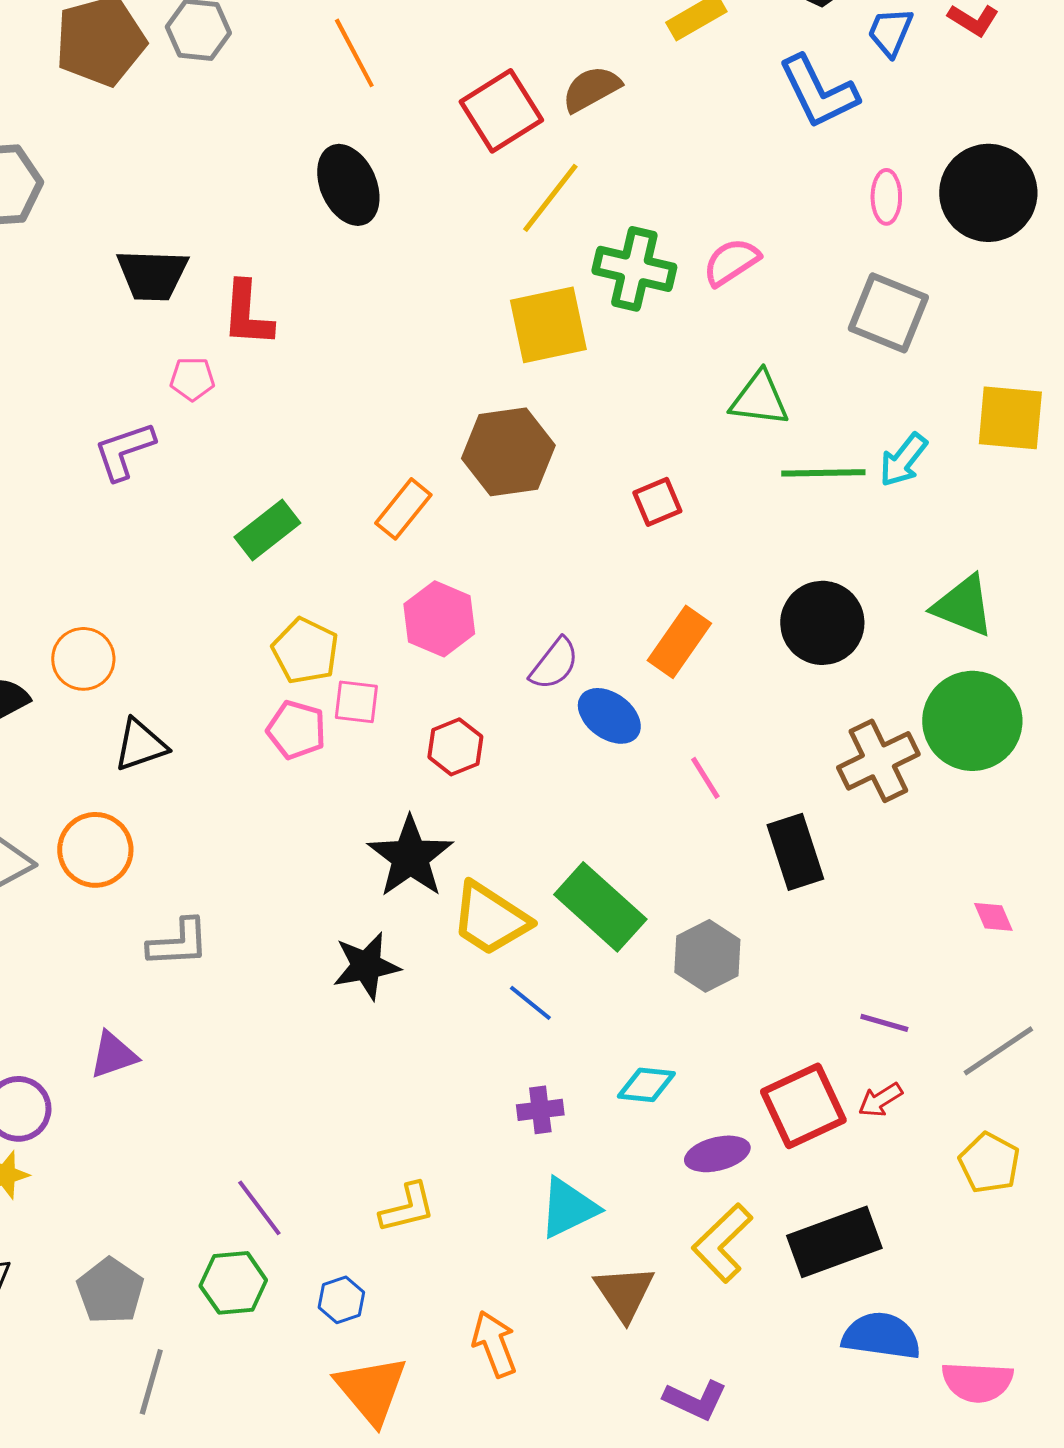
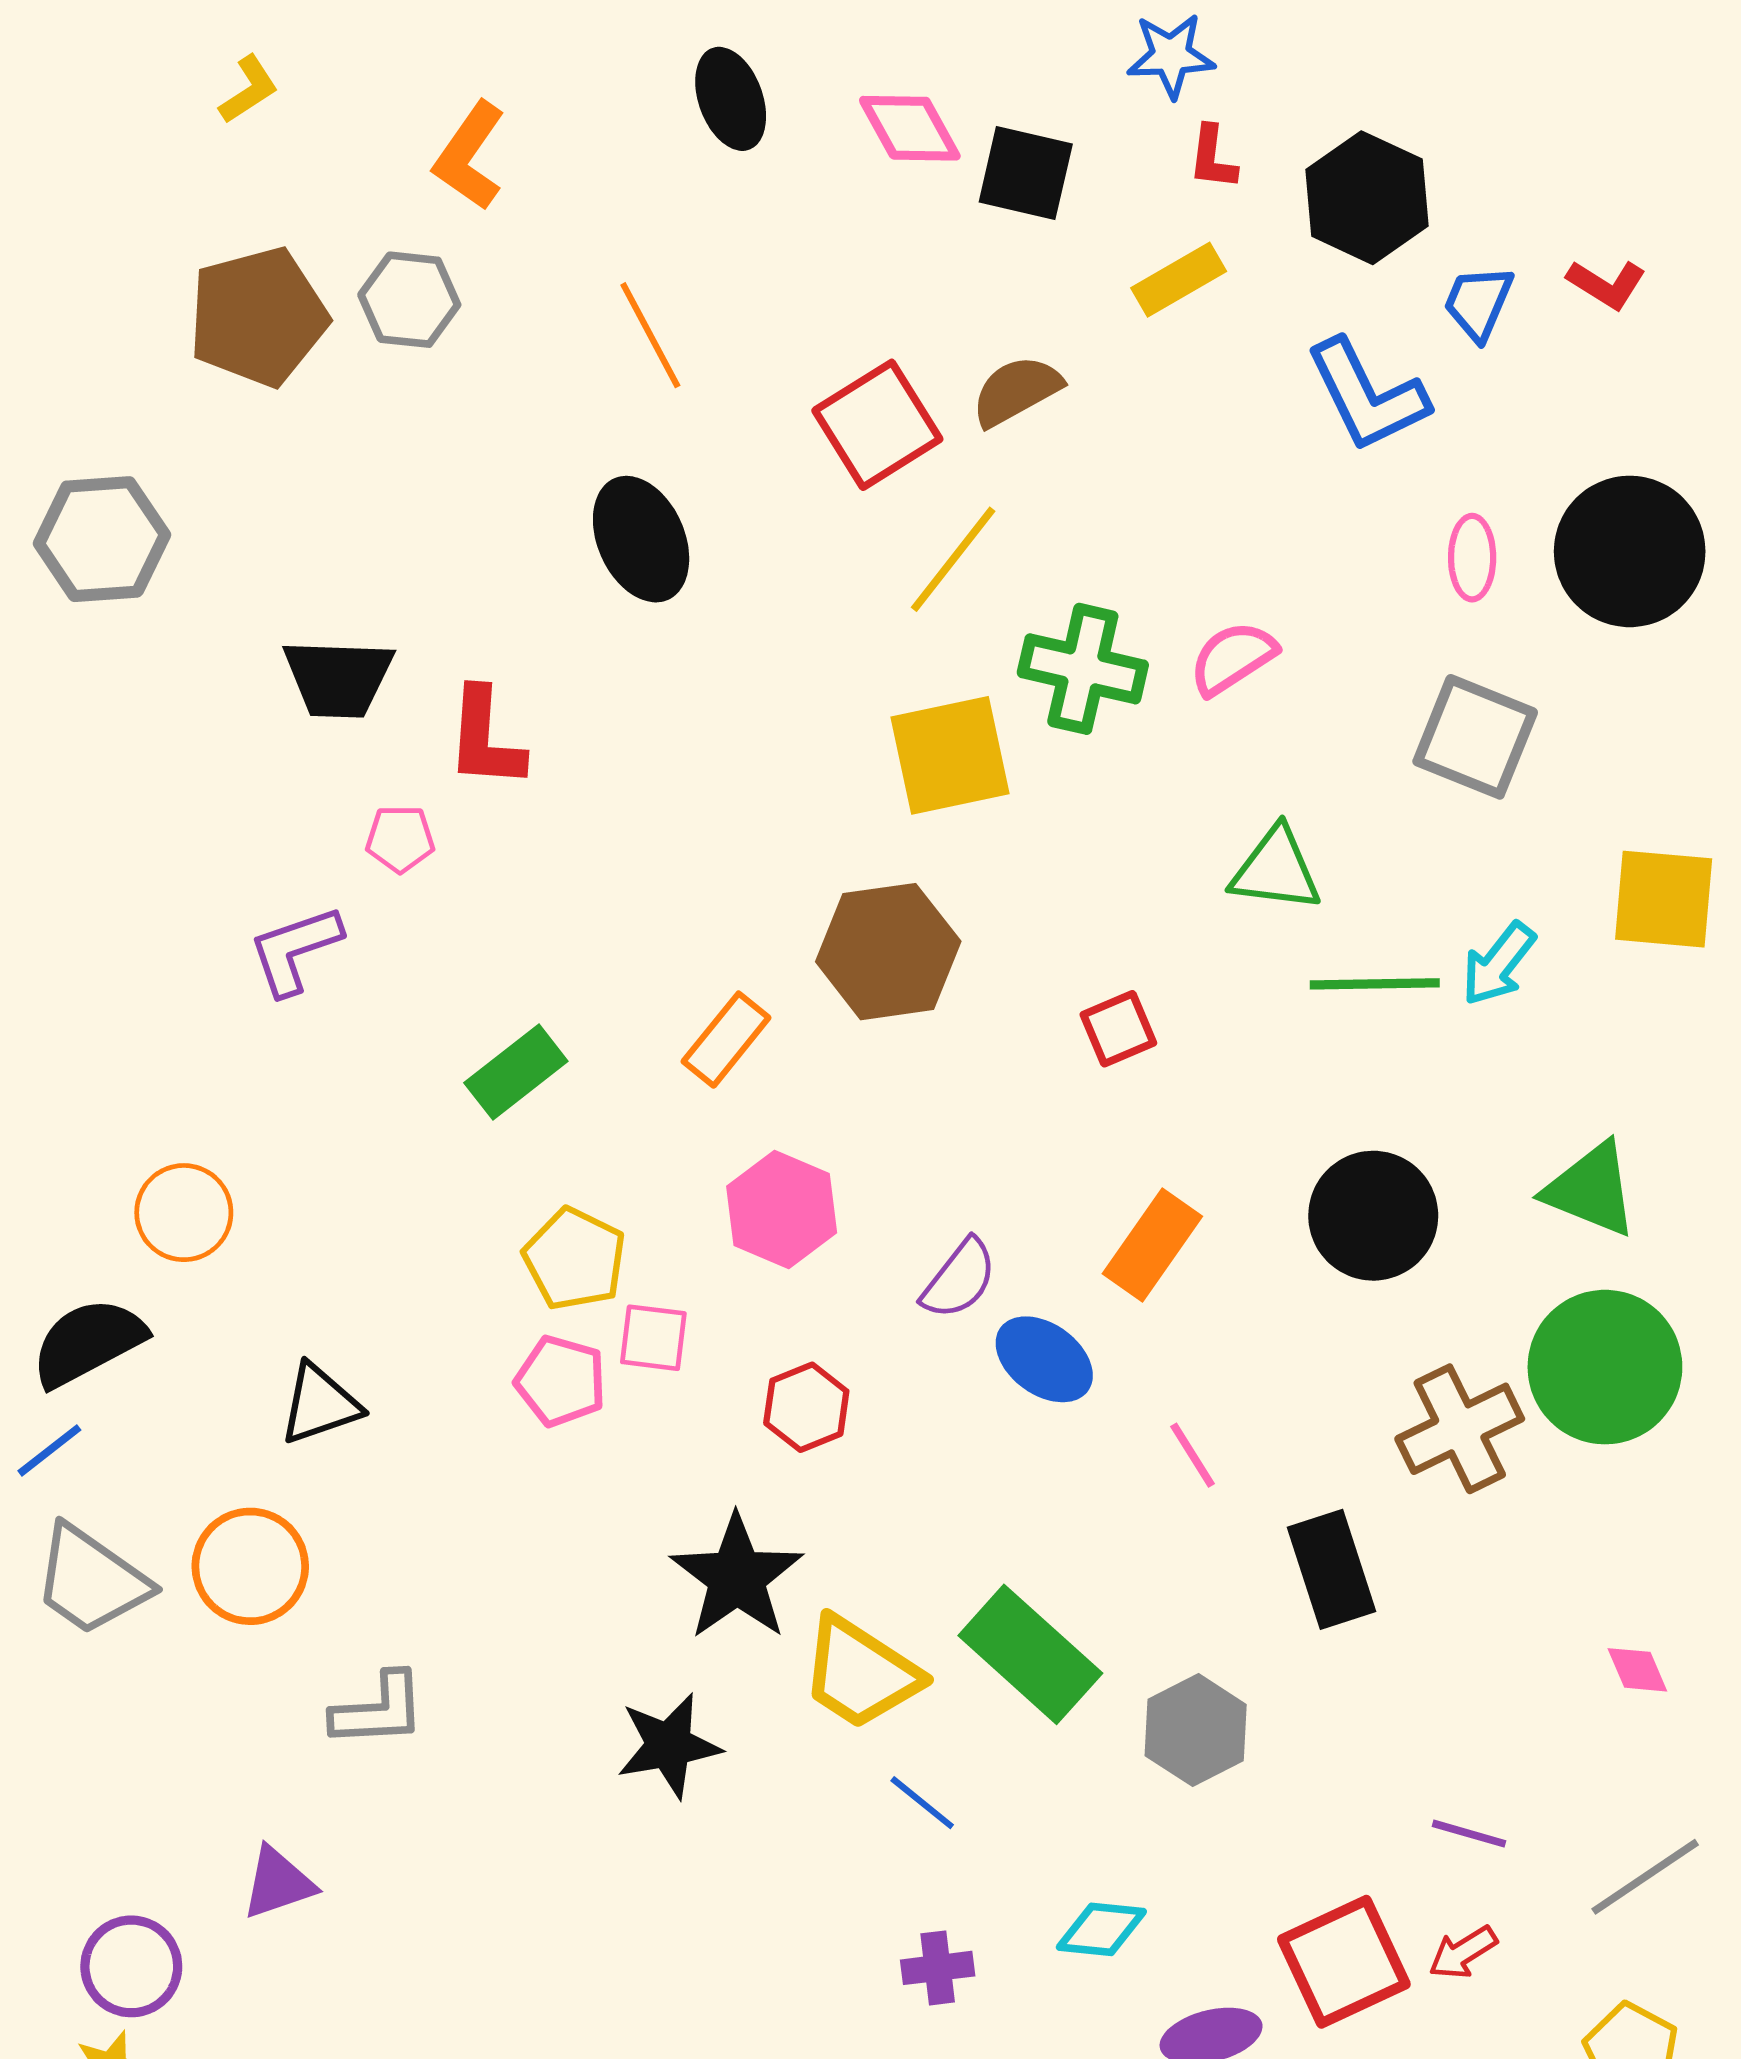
orange circle: (83, 659) -> (184, 1213), moved

